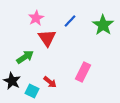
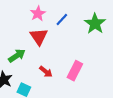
pink star: (36, 18) -> (38, 14), moved
red arrow: (50, 82) -> (46, 72), moved

